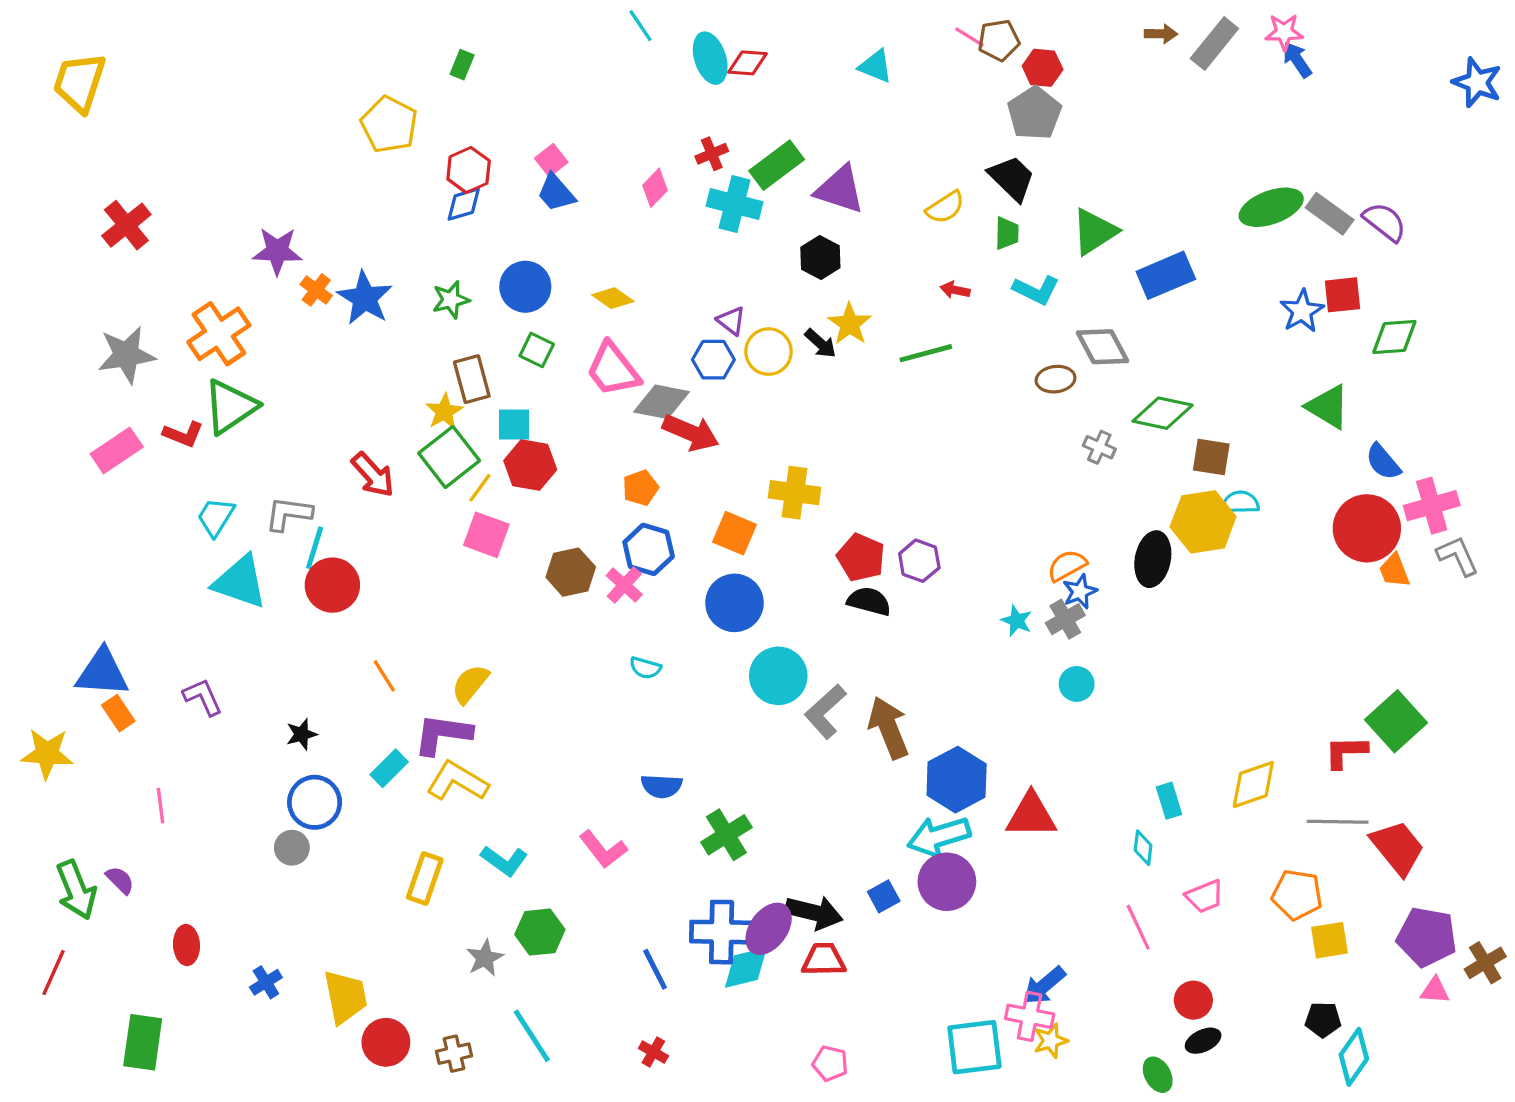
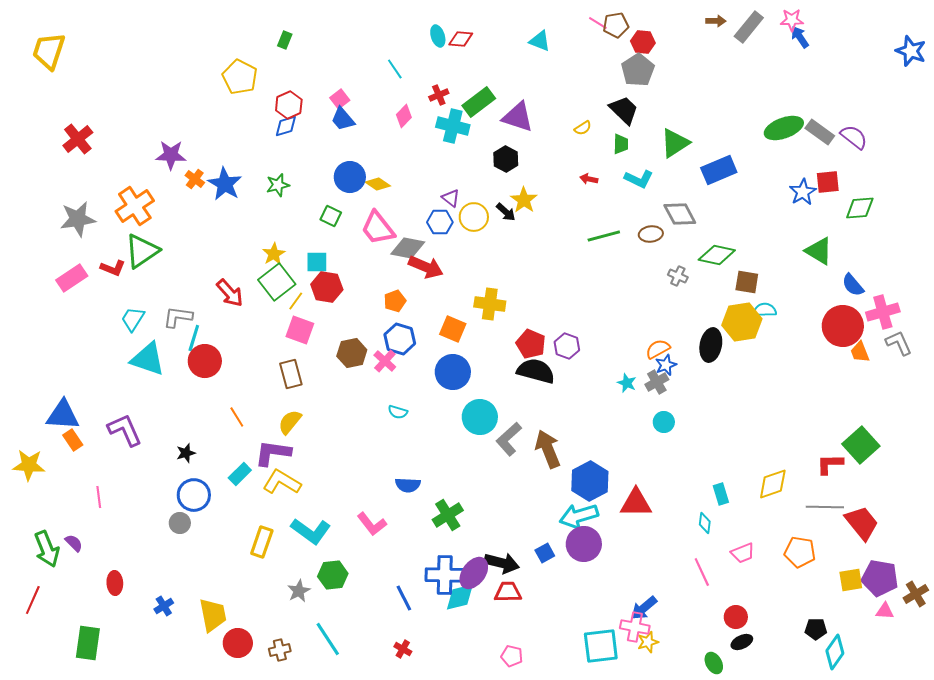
cyan line: (640, 26) -> (395, 69), moved
cyan ellipse: (710, 58) -> (438, 36), size x0.7
yellow semicircle: (945, 207) -> (583, 128), size x0.7
blue circle: (525, 287) -> (350, 177), moved
green line: (926, 353) -> (604, 236), moved
brown rectangle: (472, 379) -> (291, 374), moved
black semicircle: (869, 601) -> (536, 371), size x1.4
purple L-shape: (203, 697) -> (125, 430), size x1.4
cyan L-shape: (504, 861) -> (311, 531), size x1.4
yellow square: (1330, 940) -> (851, 580), moved

